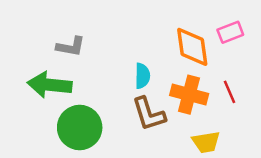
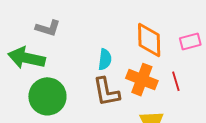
pink rectangle: (230, 32) -> (190, 42), moved

